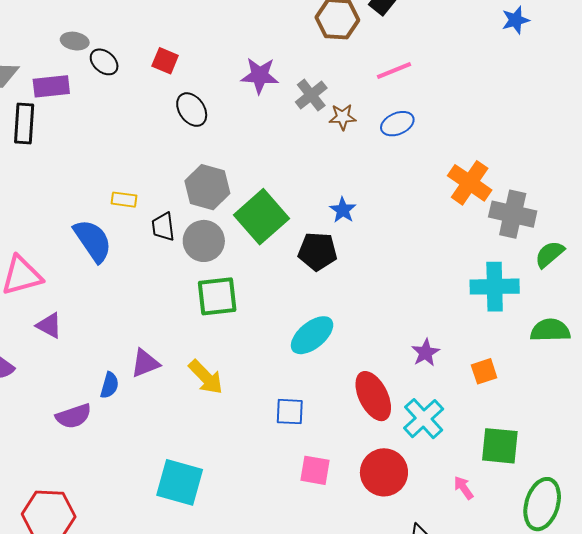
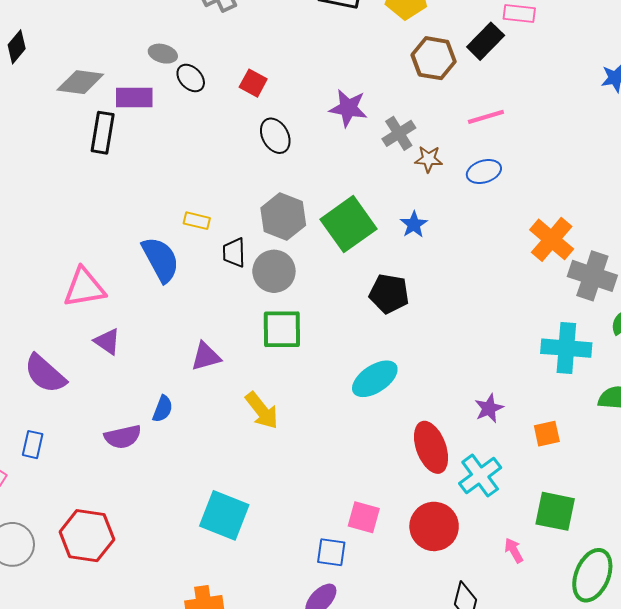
blue star: (343, 210) -> (414, 224), moved
green square: (262, 217) -> (349, 224), moved
purple triangle: (145, 363) -> (206, 357), moved
blue square: (290, 412) -> (331, 552), moved

